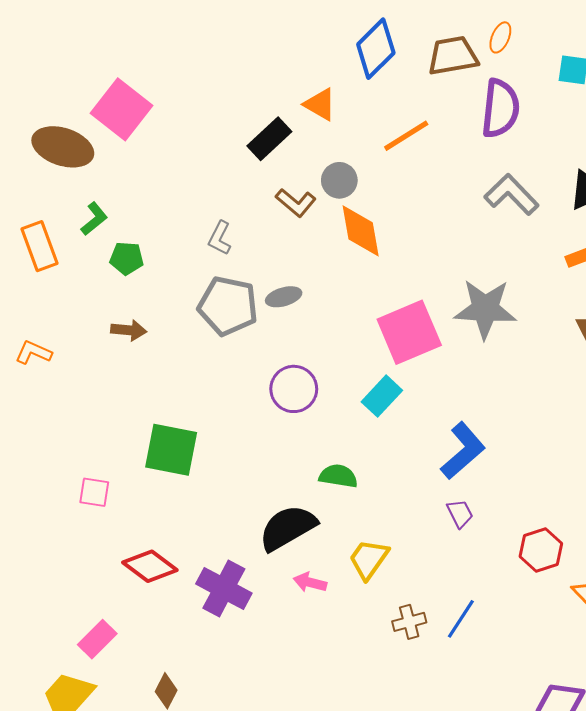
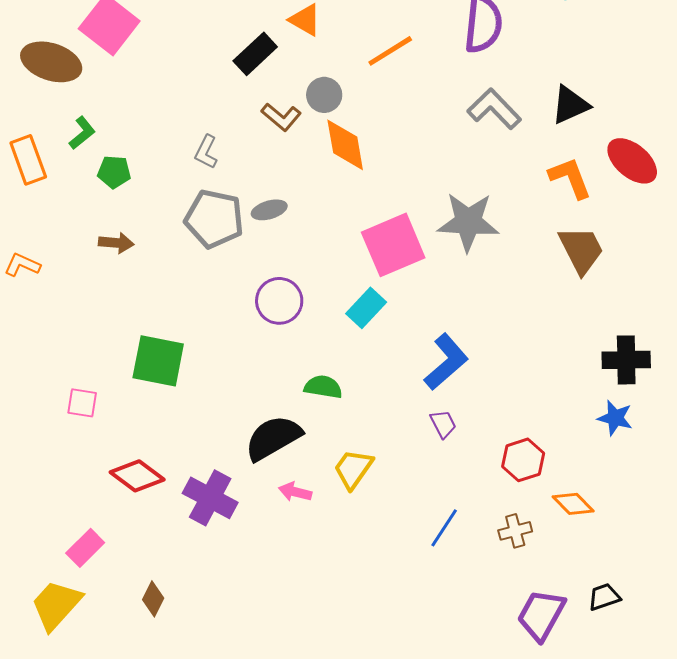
brown cross: (409, 622) -> (515, 531), moved

